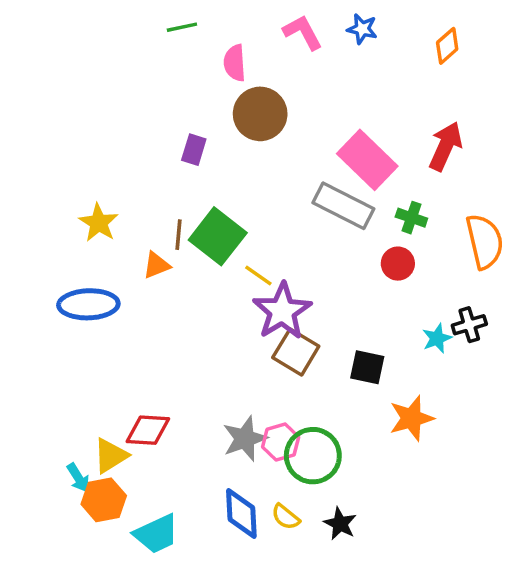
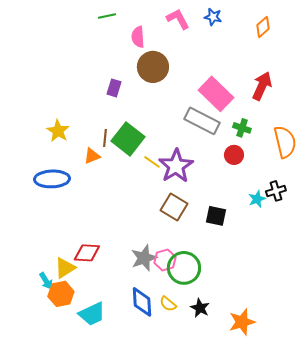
purple star: (282, 311) -> (176, 166), moved
orange star: (411, 418) -> (242, 322), moved

